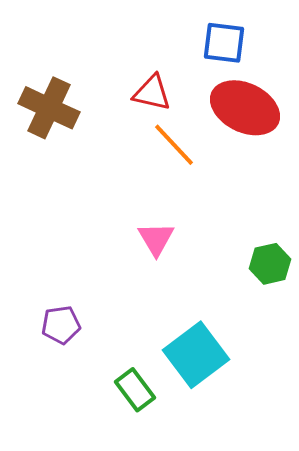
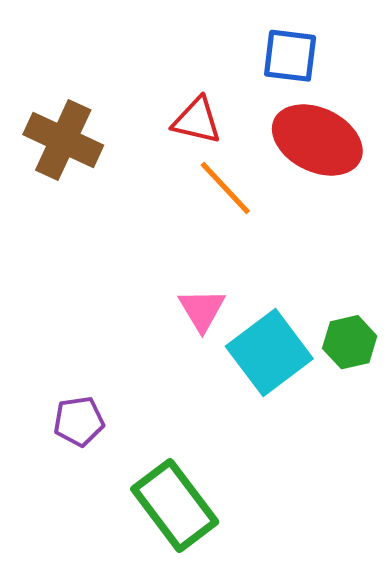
cyan square: (196, 355) -> (269, 353), moved
green rectangle: (135, 390) -> (175, 505), size x1.6

